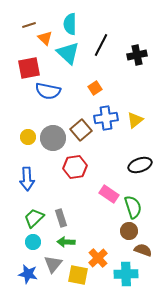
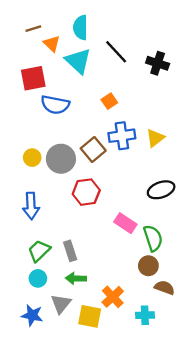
black line: (101, 45) -> (116, 52), turned -70
black cross: (137, 55) -> (158, 63), turned 30
cyan cross: (126, 274) -> (145, 315), size x0.7

